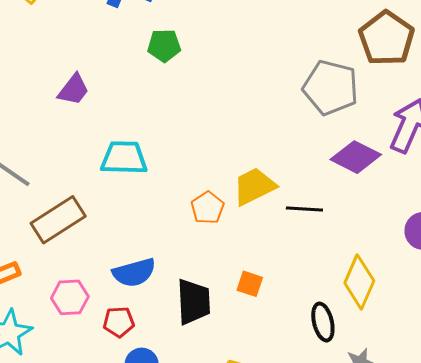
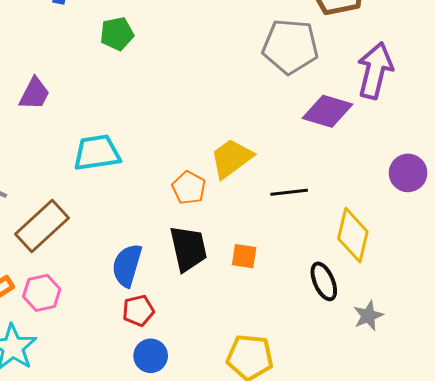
black line: (304, 209) -> (289, 192), moved
blue semicircle: (134, 273) -> (127, 265), turned 132
pink hexagon: (70, 297) -> (42, 293), moved
black trapezoid: (194, 302) -> (188, 249), moved
red pentagon: (119, 322) -> (138, 311), moved

